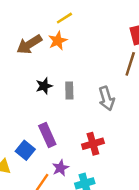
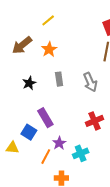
orange star: (58, 41) -> (49, 49), moved
black star: (44, 86) -> (29, 83), moved
red cross: (93, 144) -> (95, 121), moved

